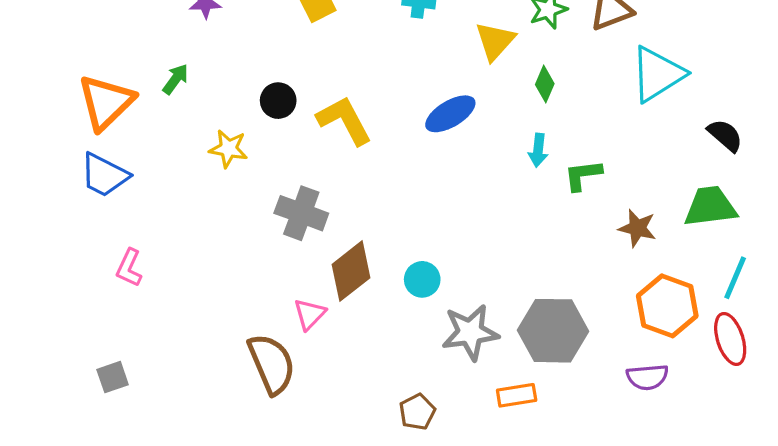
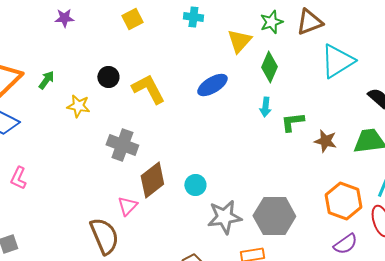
green arrow: (175, 79) -> (46, 80), moved
green diamond: (545, 84) -> (269, 67), size x1.4
brown star: (637, 228) -> (325, 141), moved
purple semicircle: (647, 377) -> (345, 244), moved, turned -30

